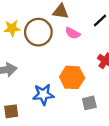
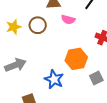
brown circle: (38, 32) -> (38, 25), size x0.7
blue star: (43, 94) -> (54, 79), turned -30

